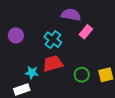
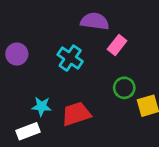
red trapezoid: (53, 64) -> (76, 114), moved
green circle: (82, 75) -> (124, 88), moved

